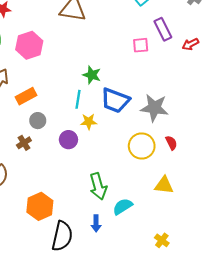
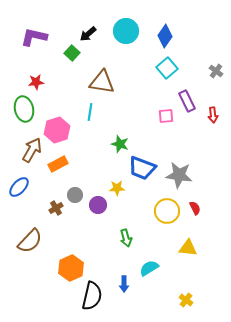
red arrow: (190, 44) -> (213, 115), turned -70
pink hexagon: (29, 45) -> (57, 130), moved
cyan line: (78, 99) -> (90, 112), moved
gray circle: (38, 121) -> (75, 195), moved
green arrow: (98, 186) -> (126, 238), moved, size x0.7

